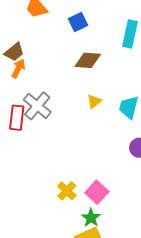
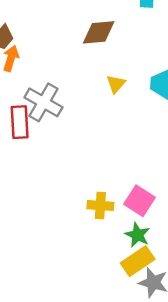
yellow cross: (67, 191) -> (100, 205), turned -30

